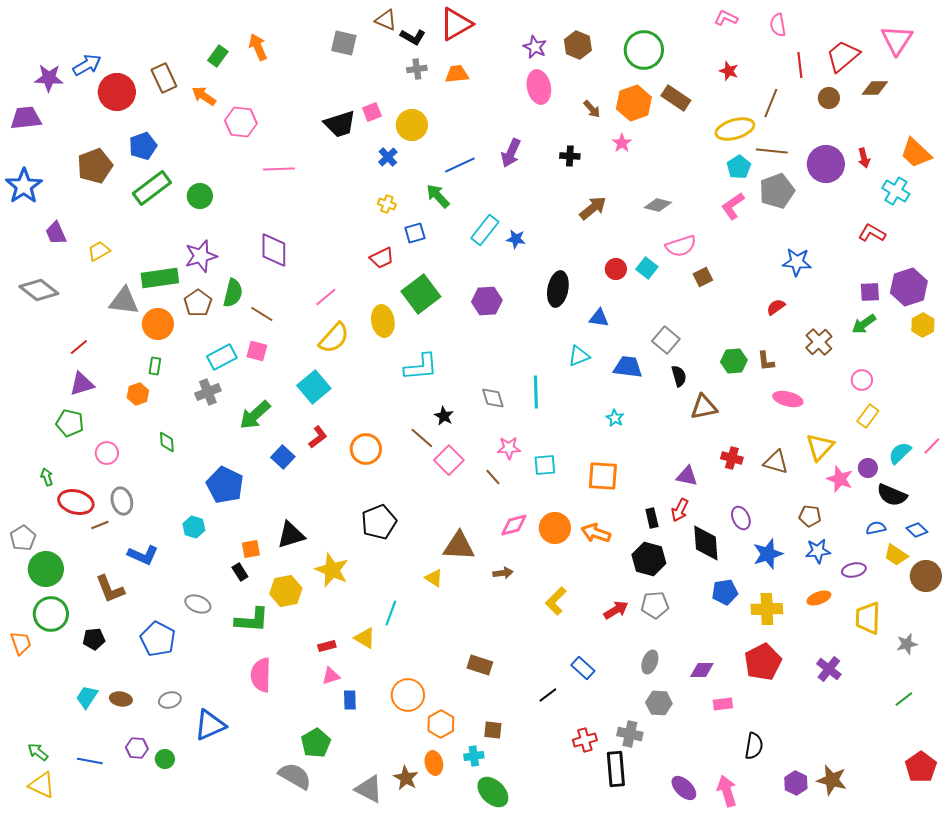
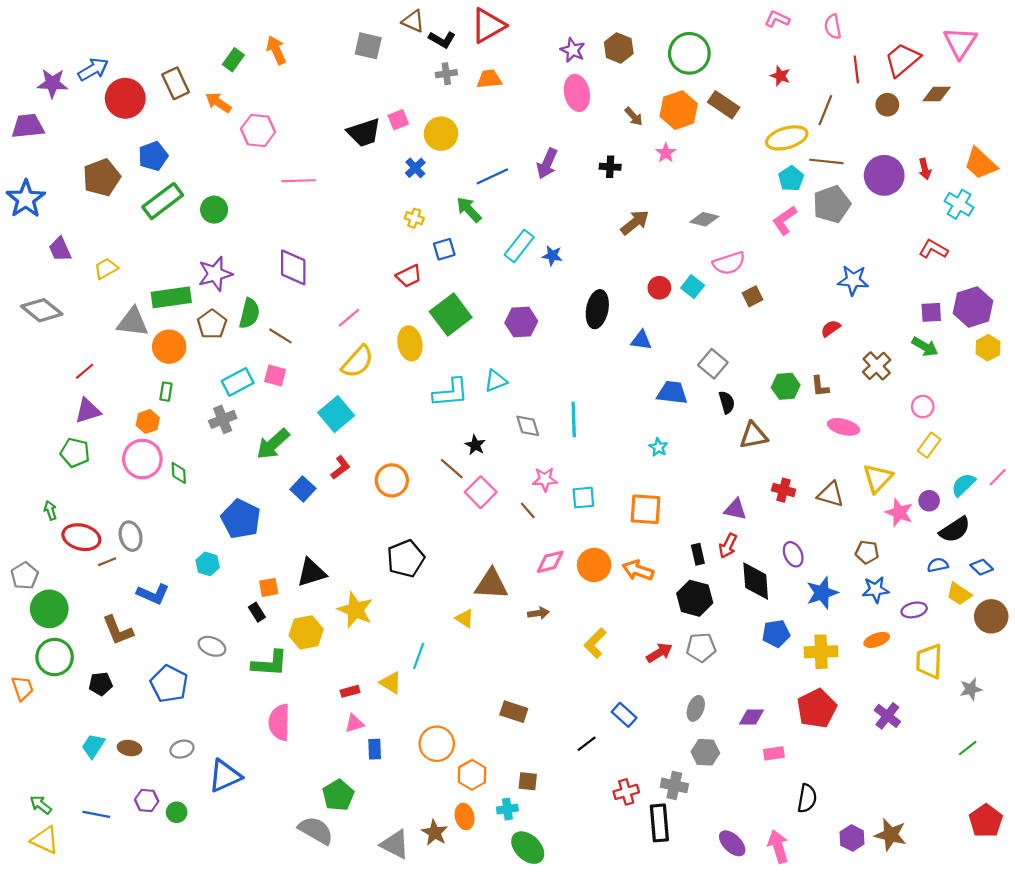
green arrow: (864, 324) -> (925, 347), turned -115
cyan triangle: (579, 356) -> (496, 381), moved
pink circle: (107, 453) -> (142, 459), moved, size x1.6
black semicircle: (892, 495) -> (955, 530), turned -56

